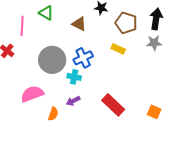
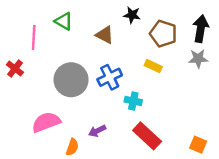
cyan cross: (74, 77) -> (133, 101), moved

